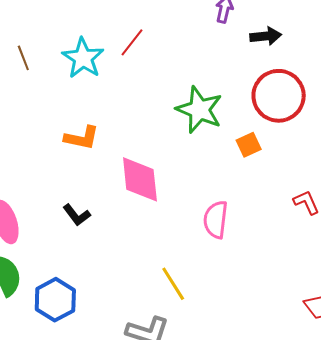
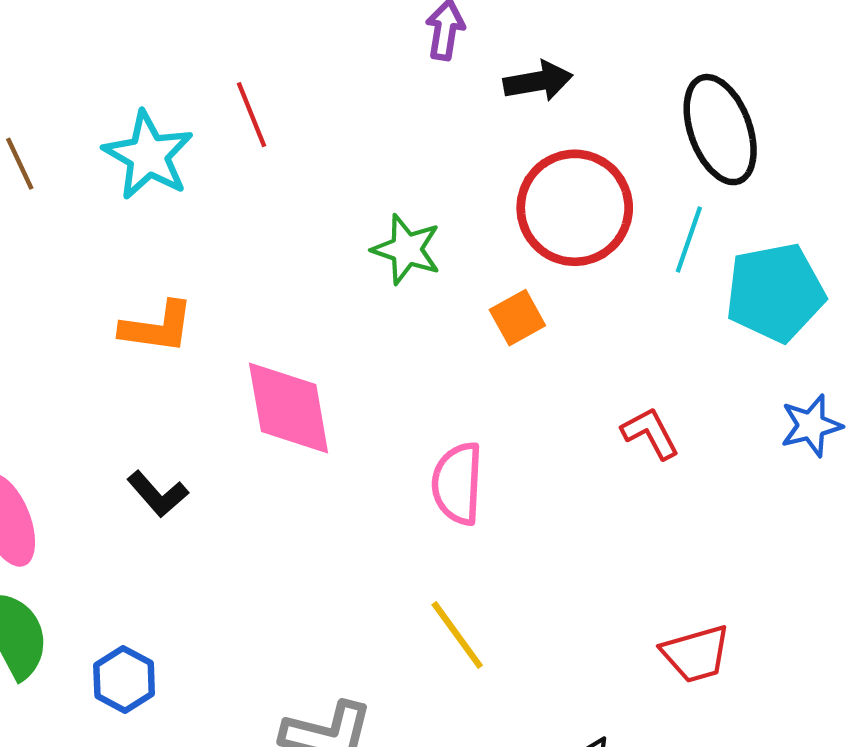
red line: (132, 42) -> (251, 115), turned -56
green star: (199, 110) -> (406, 249), size x0.7
yellow line: (173, 284) -> (457, 635), moved
blue hexagon: (55, 300) -> (124, 680), size x0.7

